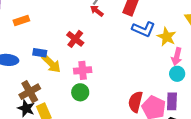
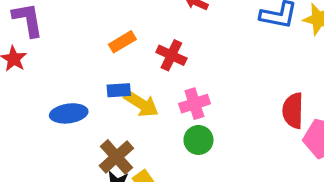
orange rectangle: (21, 21) -> (122, 42), moved
red semicircle: (135, 102) -> (293, 111), moved

